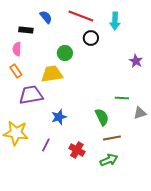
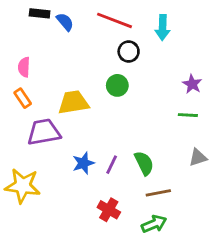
black rectangle: (26, 30) -> (40, 13), moved
green circle: (65, 53) -> (117, 85), moved
green line: (122, 98) -> (188, 115), moved
purple line: (46, 145) -> (112, 165), moved

